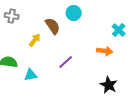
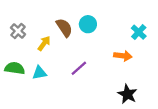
cyan circle: (74, 13) -> (88, 24), moved
gray cross: (12, 16) -> (18, 31), moved, turned 32
cyan triangle: (31, 75) -> (39, 73), moved

